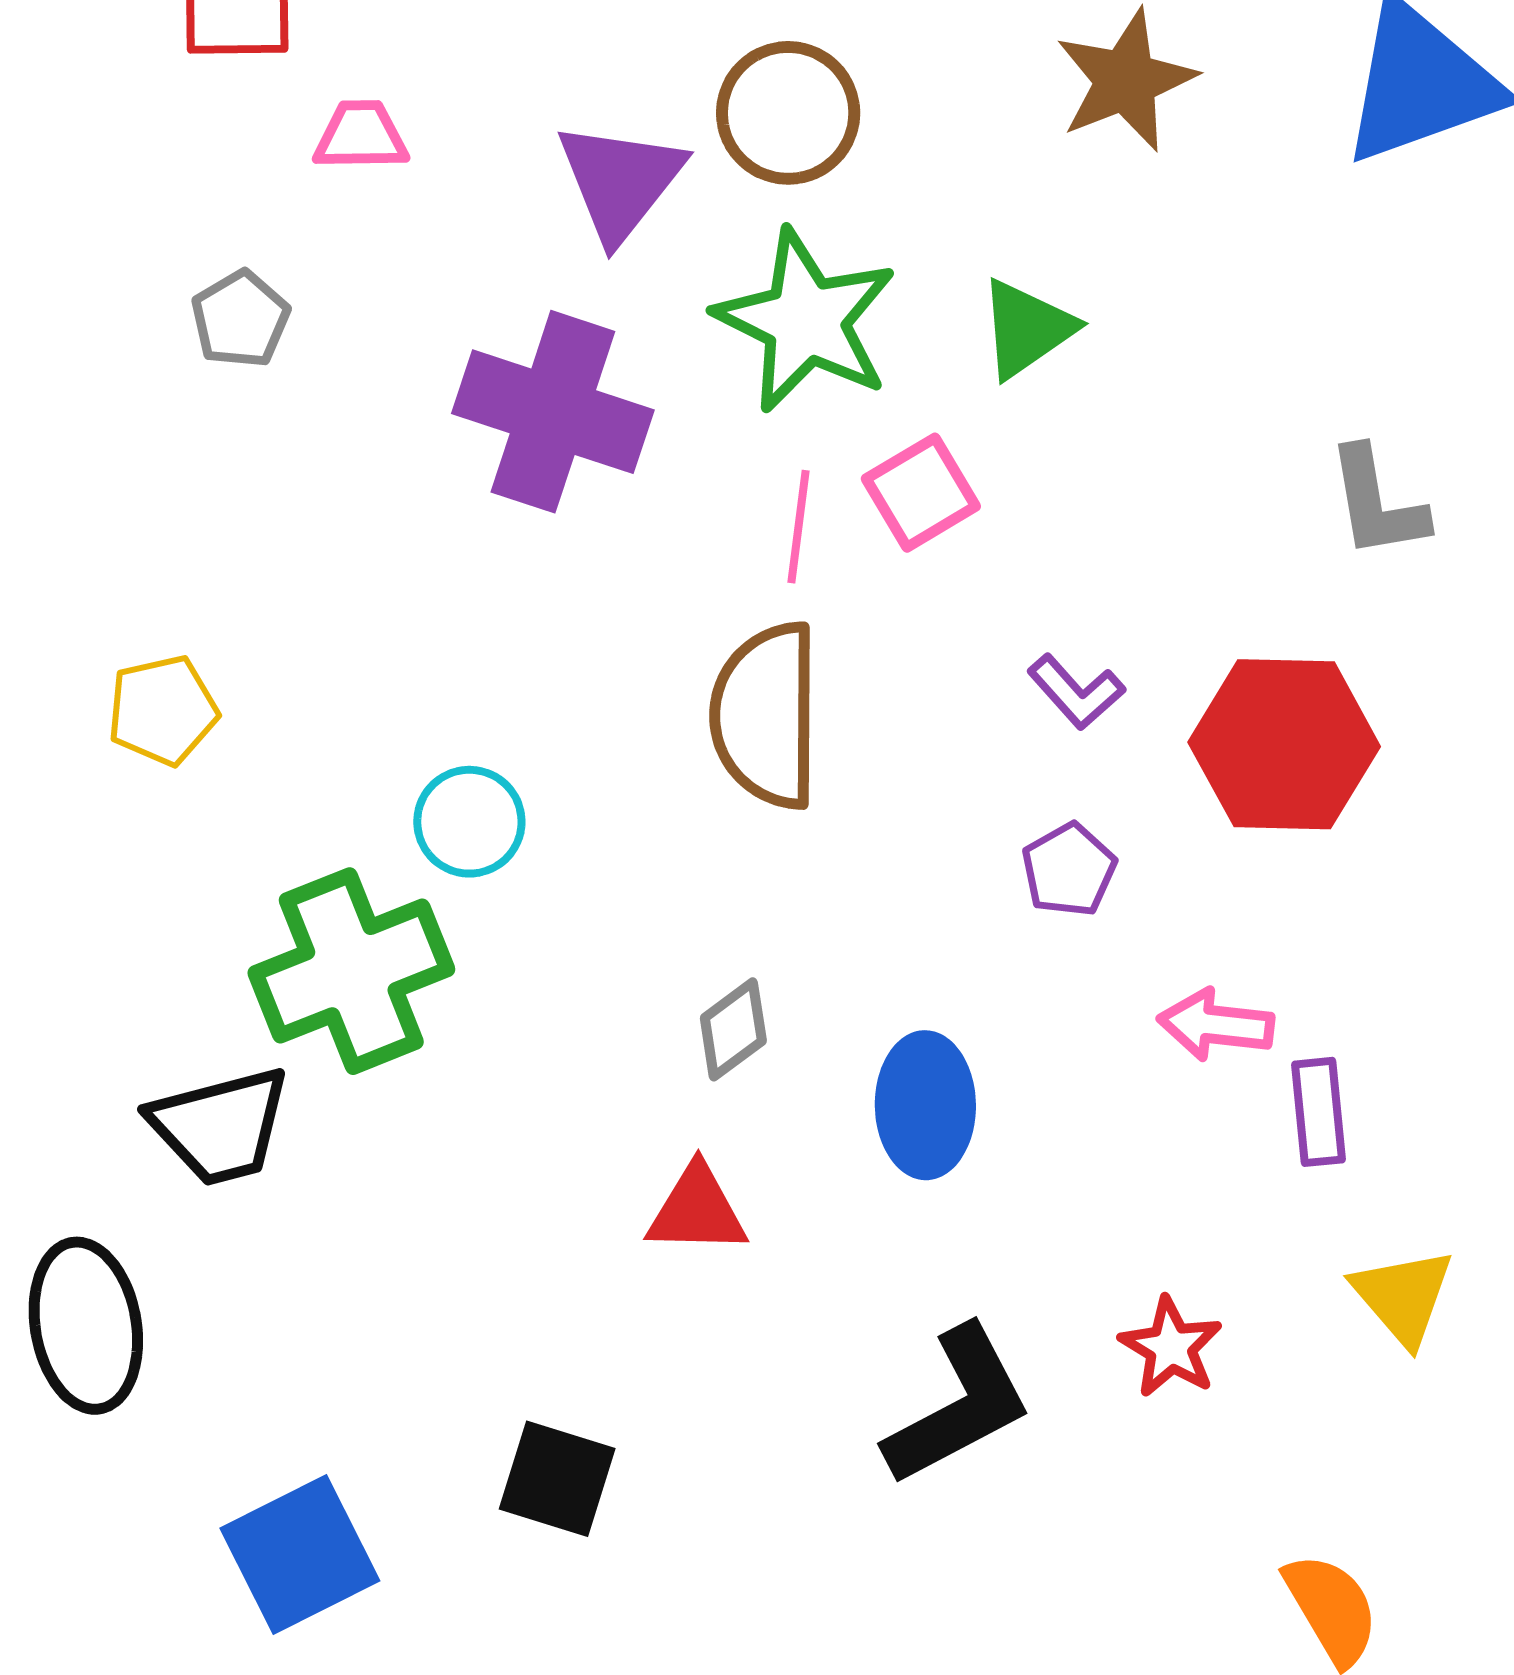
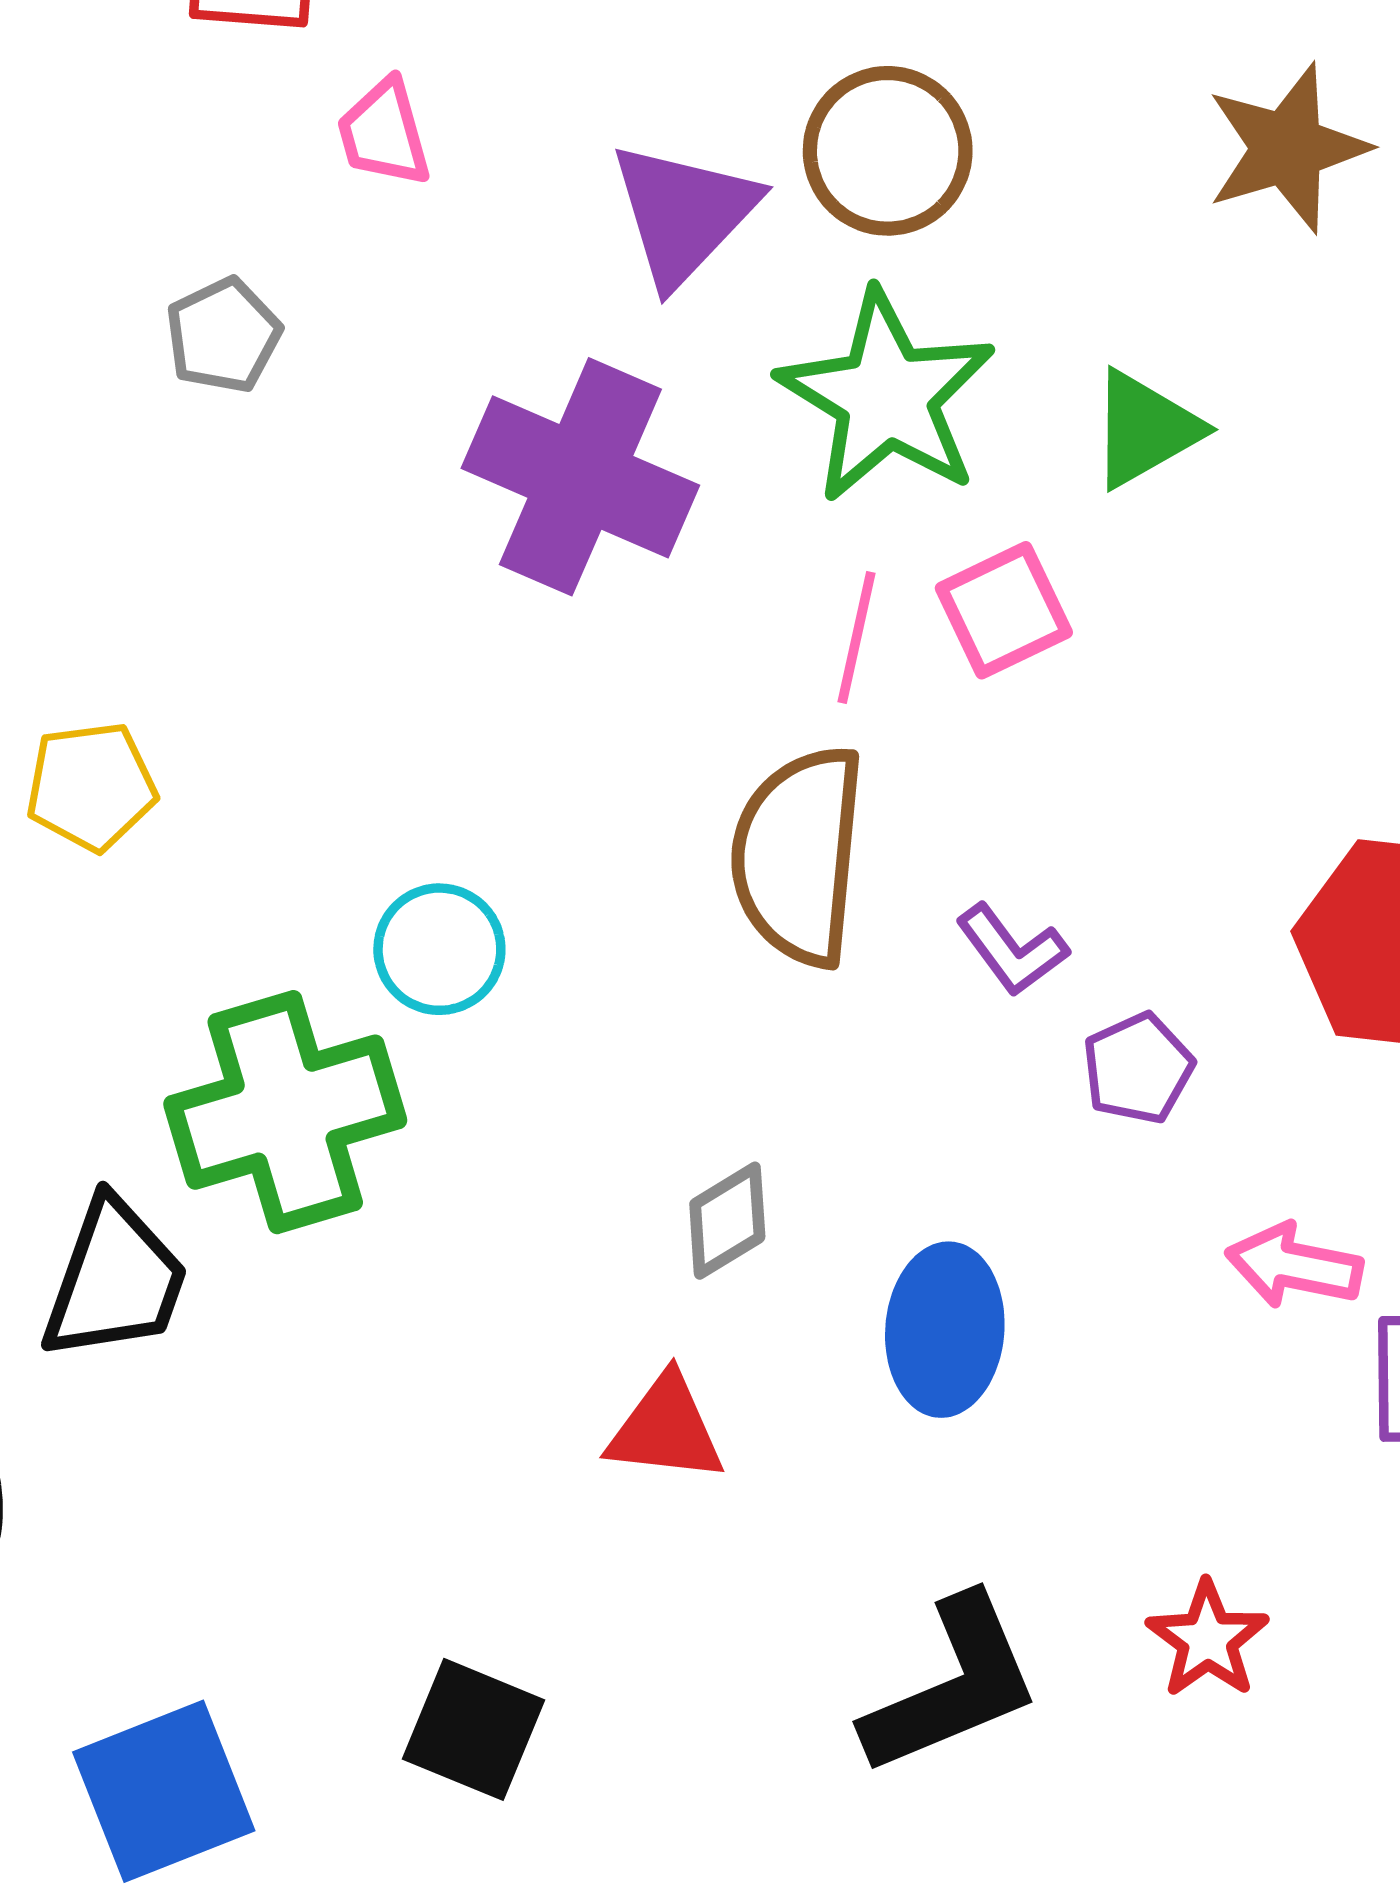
pink trapezoid: (361, 136) -> (384, 133), turned -110
purple L-shape: (1076, 692) -> (1012, 950), moved
black trapezoid: (220, 1126) -> (115, 1280), turned -61

